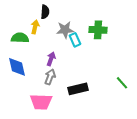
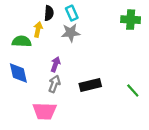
green cross: (98, 30) -> (131, 20), moved
cyan rectangle: (75, 40) -> (72, 13), moved
black rectangle: (78, 89) -> (90, 85), moved

